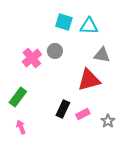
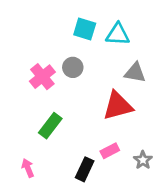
green rectangle: (18, 97) -> (50, 126), moved
black rectangle: (63, 109) -> (85, 169), moved

